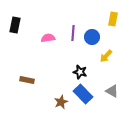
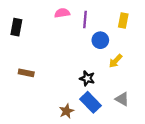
purple line: (73, 33) -> (85, 19), moved
pink semicircle: (48, 38) -> (62, 13), moved
brown rectangle: (27, 80) -> (26, 73), moved

